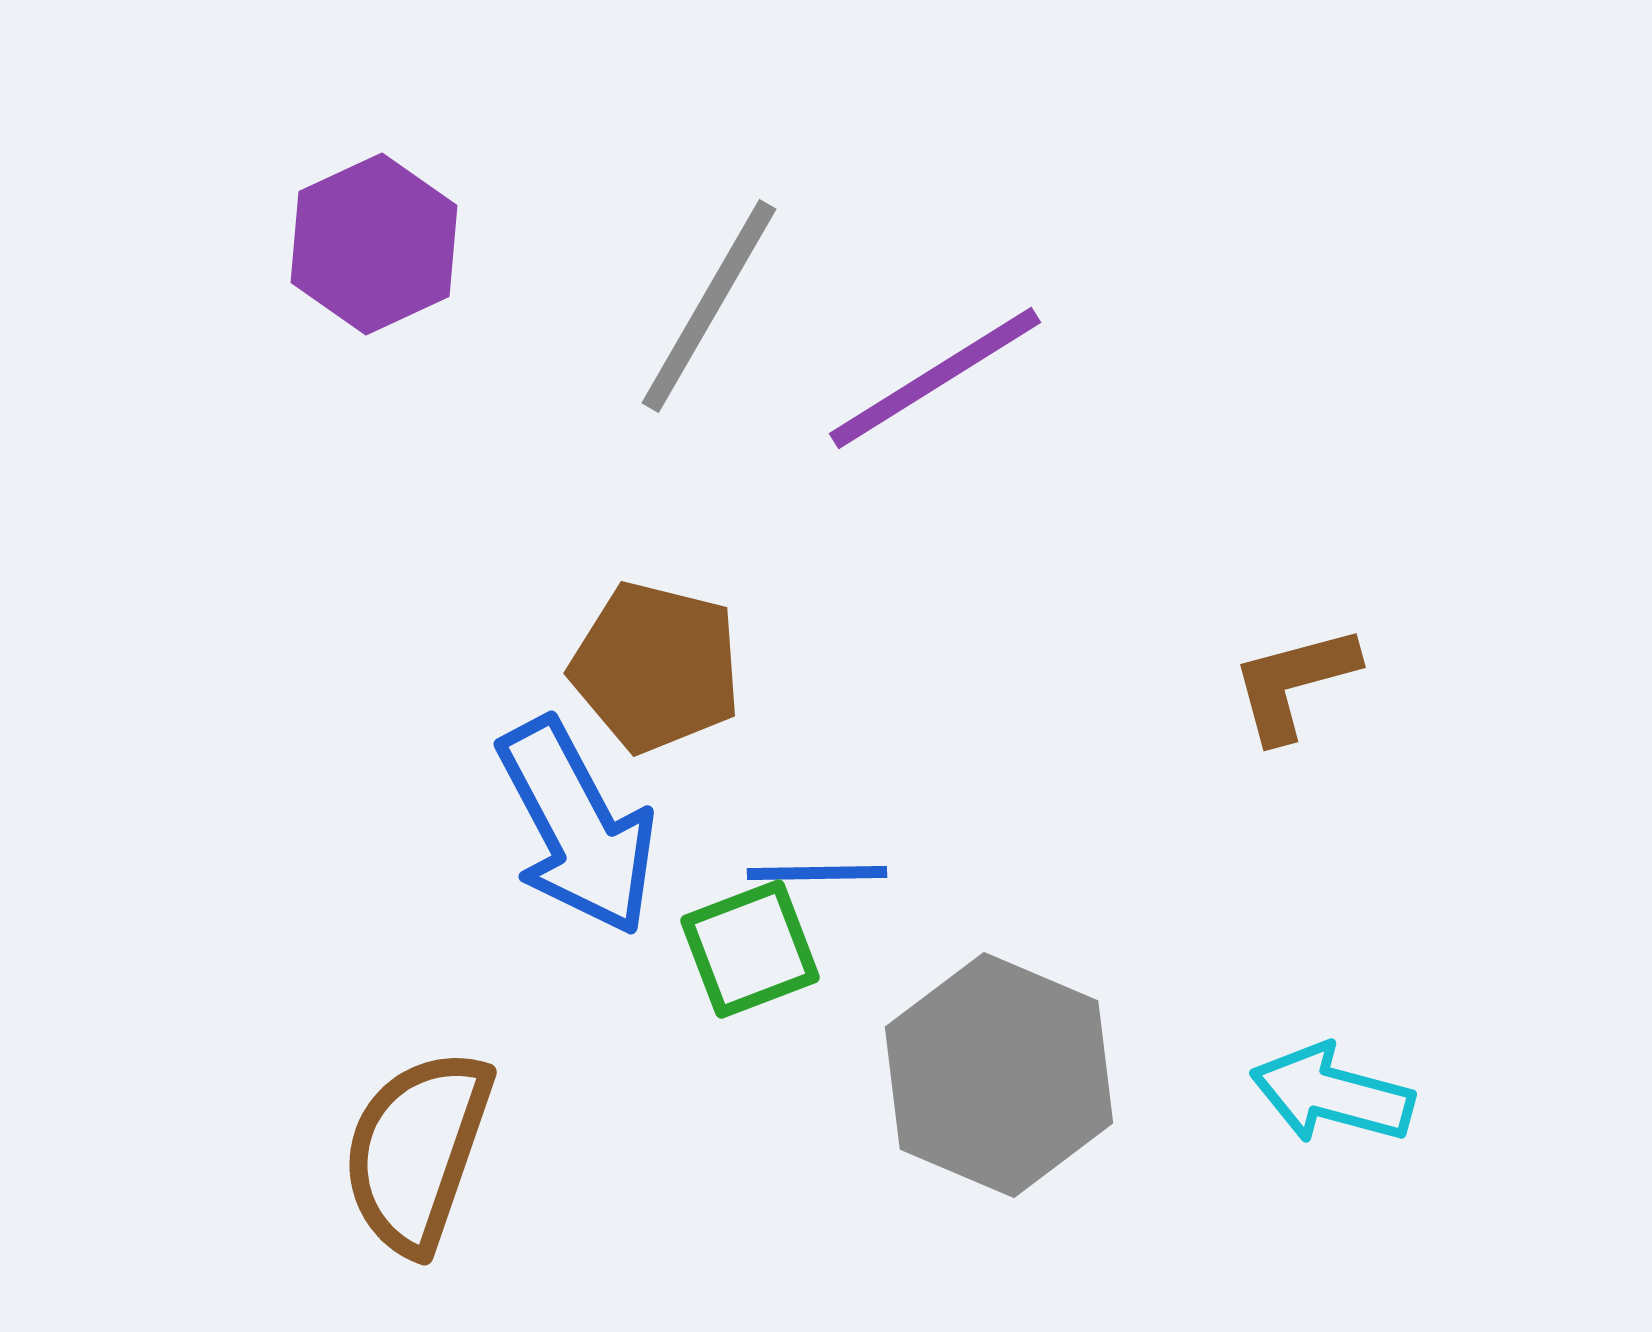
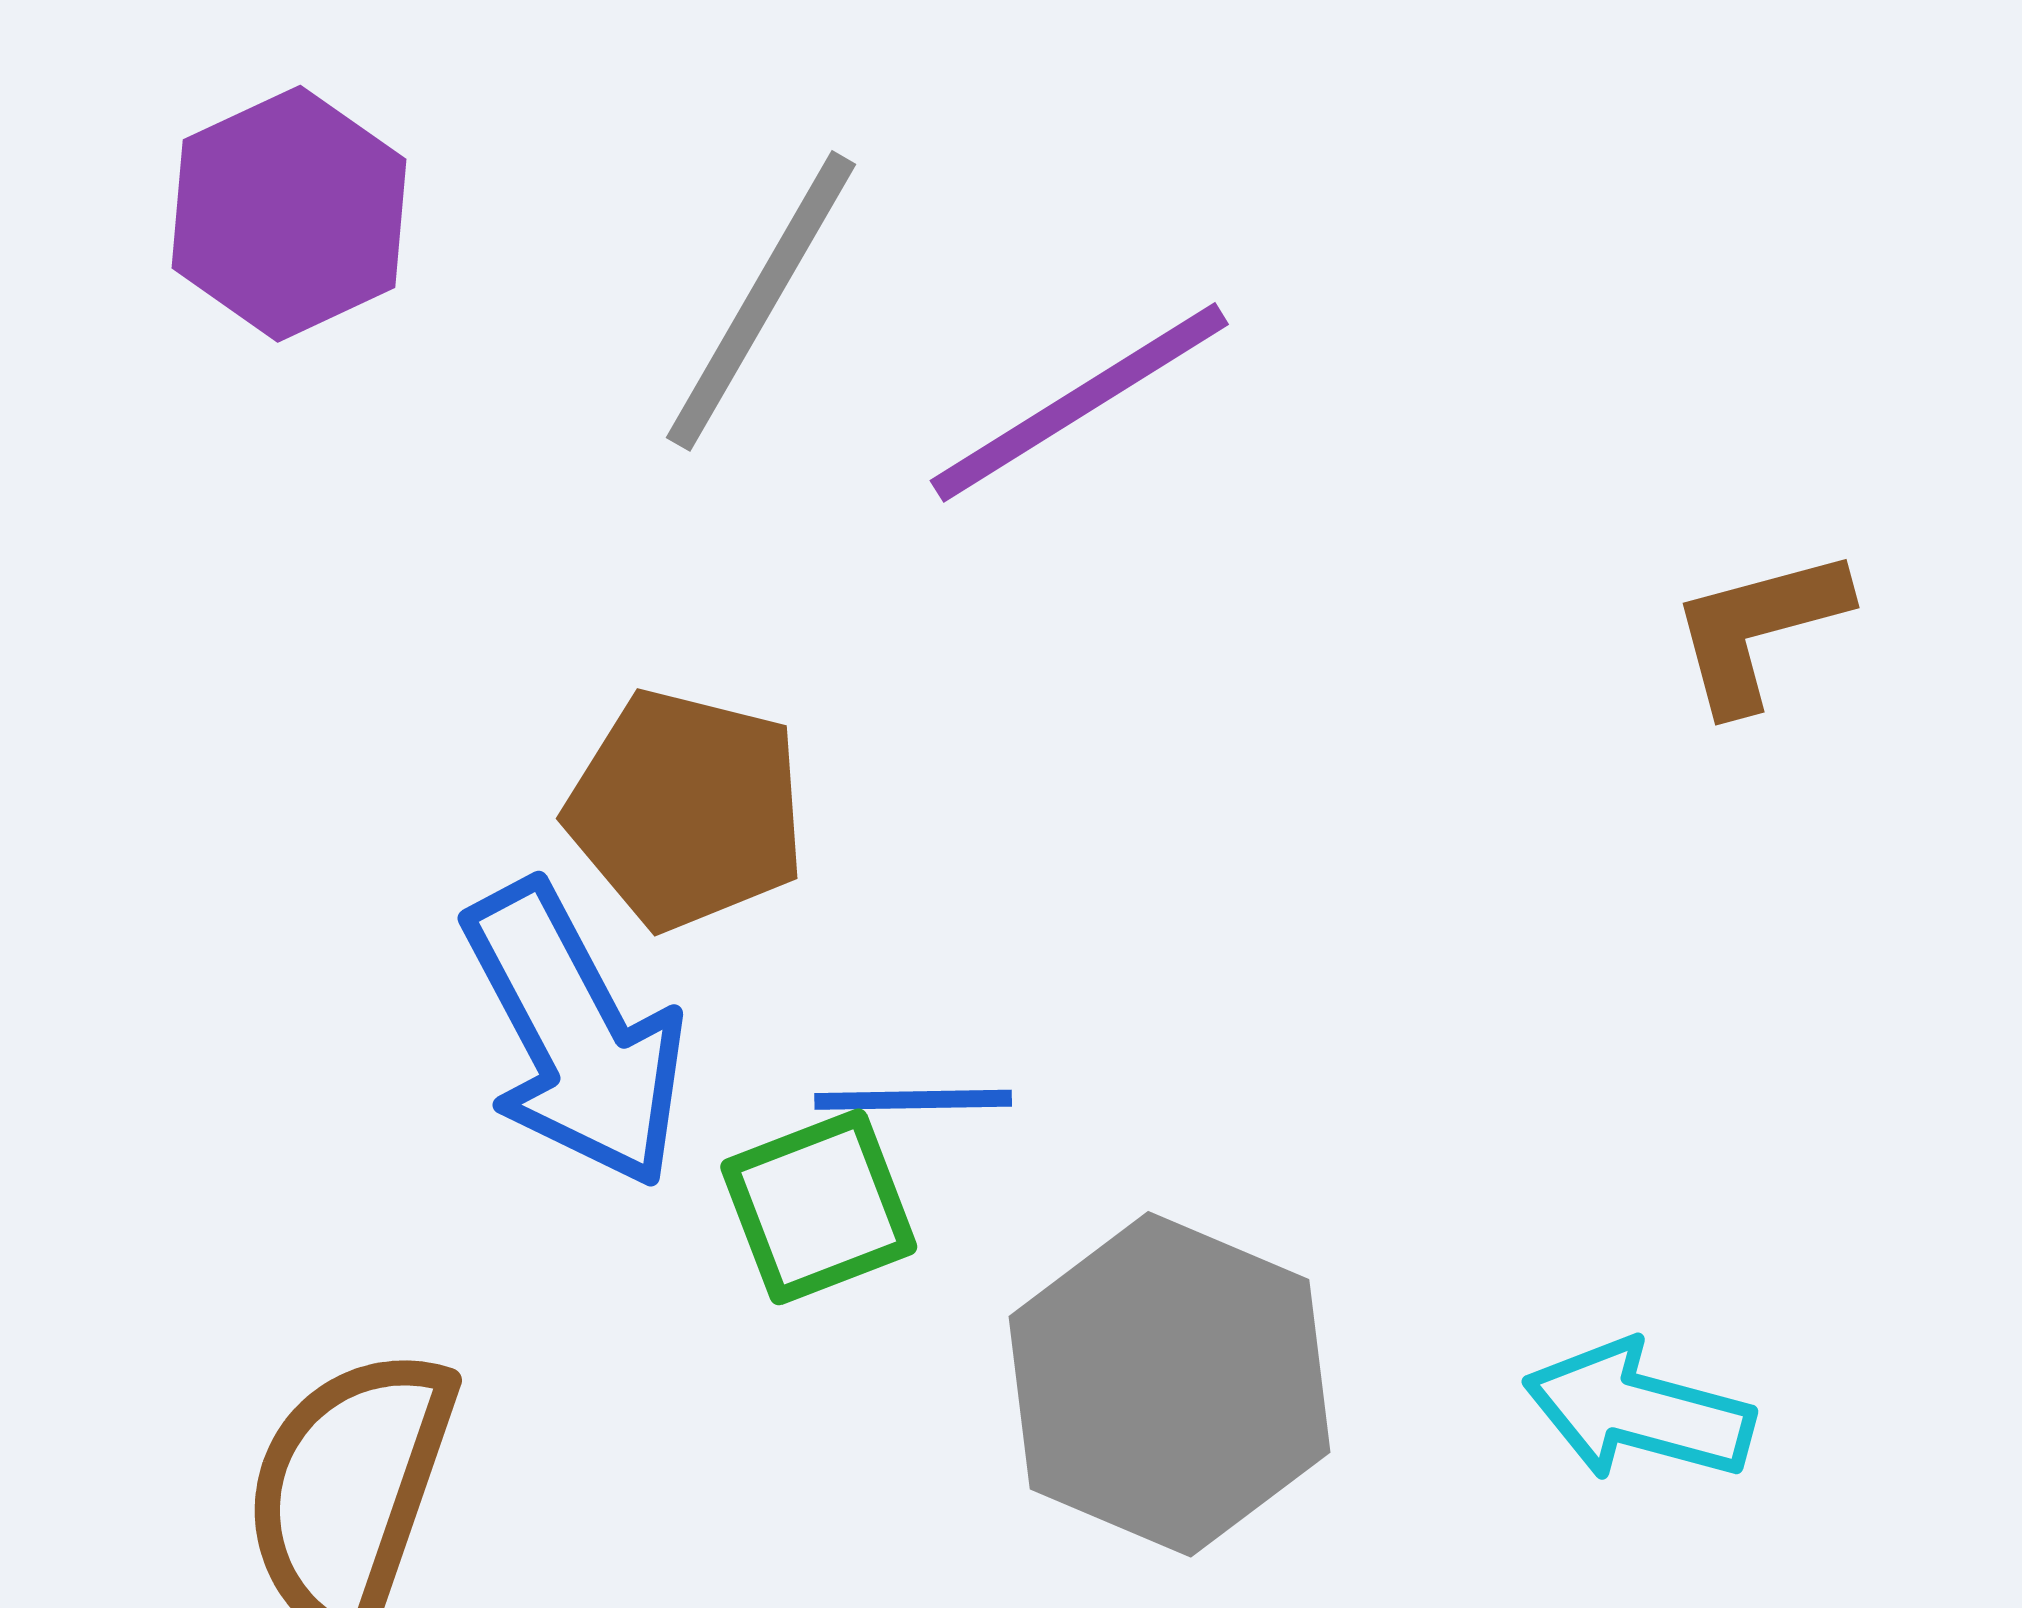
brown L-shape: (1294, 683) -> (1758, 629), moved

